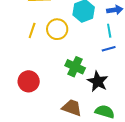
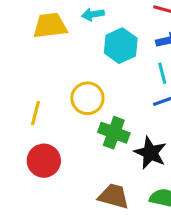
yellow circle: (57, 29) -> (87, 98), moved
yellow line: (32, 30) -> (35, 113), moved

